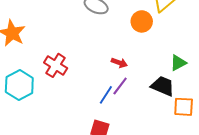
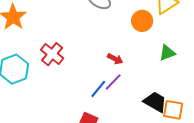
green triangle: (178, 63) -> (167, 53), moved
black trapezoid: (163, 86) -> (155, 102), moved

